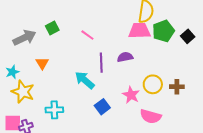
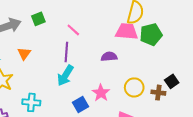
black square: (188, 36) -> (172, 81), moved
purple line: (101, 63) -> (66, 52), moved
cyan arrow: (85, 80) -> (65, 76), turned -105
pink star: (131, 95) -> (101, 93), moved

